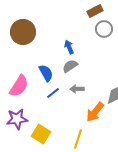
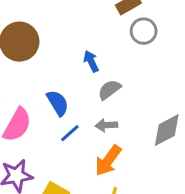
gray semicircle: (70, 66) -> (109, 90), moved
orange arrow: (95, 112) -> (108, 161), moved

